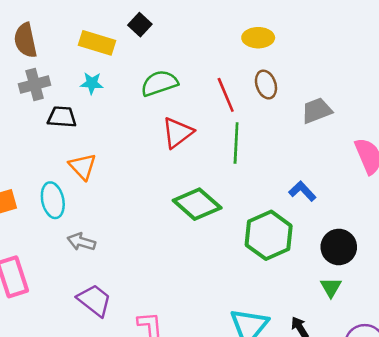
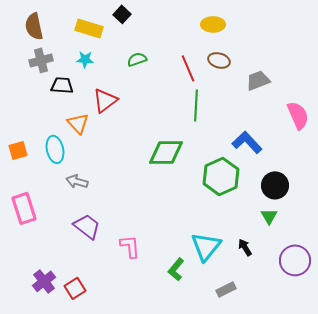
green semicircle: (159, 83) -> (137, 59), size x0.7
brown ellipse: (266, 84) -> (219, 60), turned -55
red triangle: (178, 133) -> (105, 100), moved
blue L-shape: (302, 191) -> (247, 142), size x1.4
green diamond: (197, 204) -> (166, 152), turned -42

